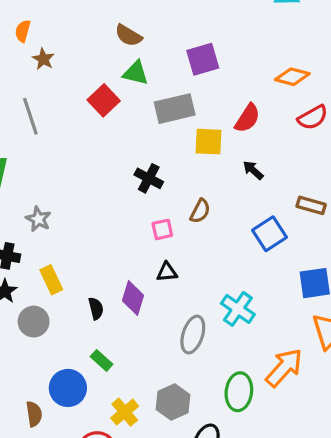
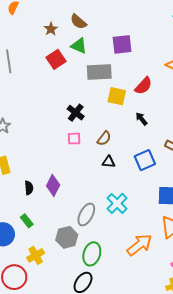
brown star: (43, 59) -> (51, 29), moved
pink square: (162, 229) -> (74, 139), moved
black triangle: (167, 272) -> (109, 162), moved
green ellipse: (239, 392) -> (92, 254), moved
gray hexagon: (173, 402) -> (67, 237), moved

